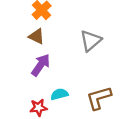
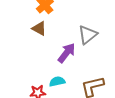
purple arrow: (41, 65) -> (67, 53), moved

